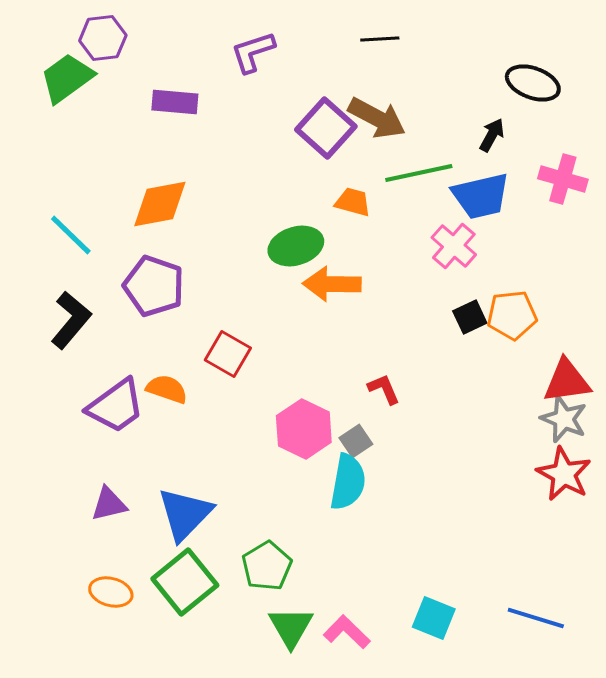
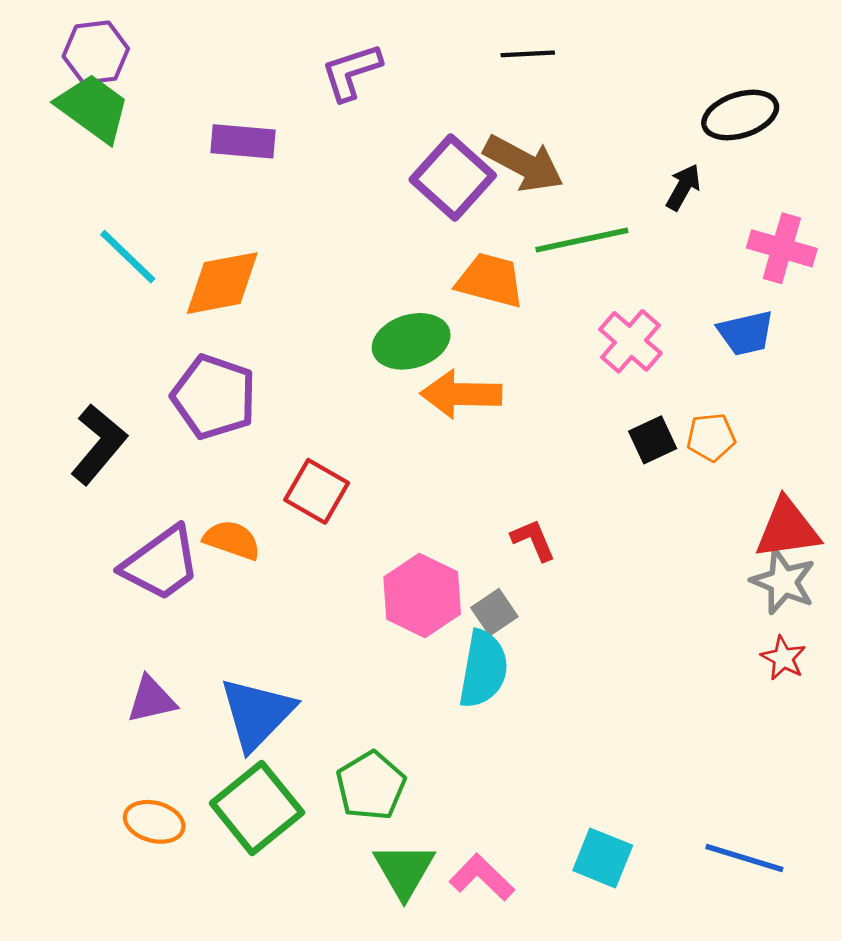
purple hexagon: (103, 38) -> (96, 53), moved
green trapezoid: (67, 78) -> (93, 108), turned 72
black ellipse: (533, 83) -> (740, 115), turned -38
blue trapezoid: (481, 196) -> (746, 333), moved, size x0.7
orange trapezoid: (353, 202) -> (490, 280), size x1.4
cyan line: (71, 235) -> (128, 257), moved
orange pentagon: (512, 315) -> (711, 437), size x0.7
red star: (564, 474) -> (783, 658), size x0.6

